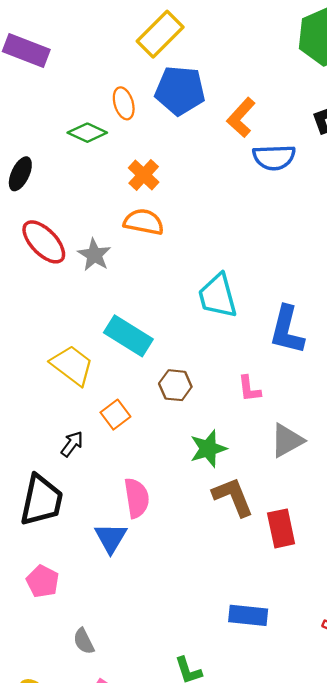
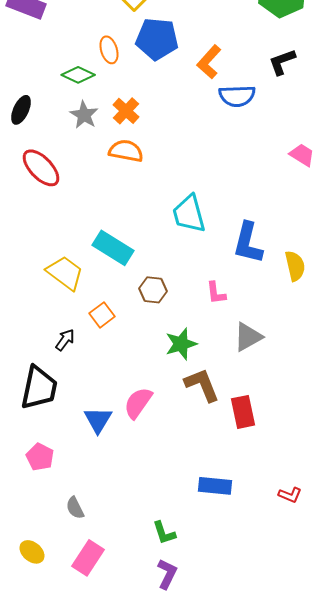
gray star: (94, 255) -> (84, 115), moved
pink semicircle: (137, 498) -> (138, 403), moved, turned -136

